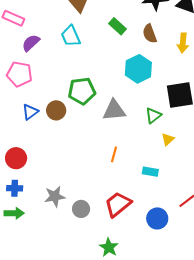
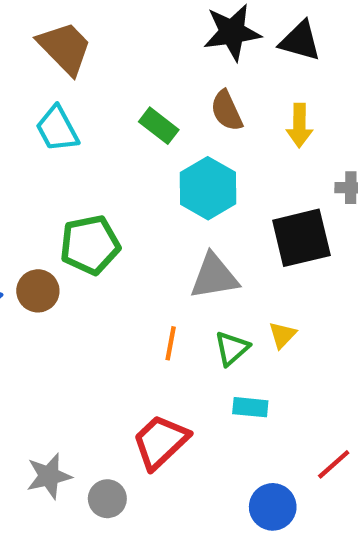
green rectangle: (118, 26) -> (159, 126), moved
gray triangle: (114, 110) -> (214, 276), moved
green triangle: (153, 116) -> (232, 348), moved
orange line: (114, 154) -> (171, 343), moved
red trapezoid: (118, 204) -> (160, 442), moved

